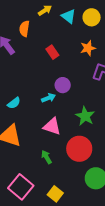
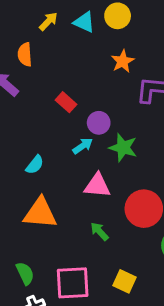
red rectangle: (52, 52) -> (66, 102), moved
green star: (85, 116) -> (123, 148), moved
pink square: (21, 187) -> (73, 283), turned -30

